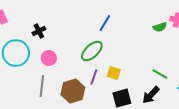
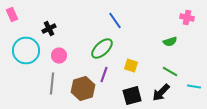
blue line: (105, 23) -> (115, 21), turned -66
green semicircle: (160, 27) -> (170, 42), moved
yellow square: (114, 73) -> (131, 66), moved

